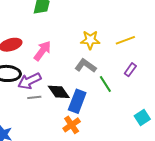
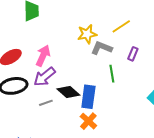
gray L-shape: (86, 66) -> (102, 48), moved
purple arrow: (29, 81) -> (44, 77), moved
green line: (105, 84) -> (112, 74), turned 36

